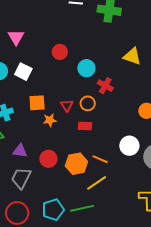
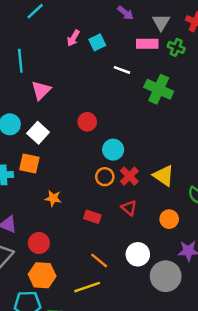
yellow triangle: (132, 56) -> (164, 176), moved
orange square: (37, 103) -> (29, 163), moved
orange circle: (88, 103) -> (105, 177), moved
red triangle: (67, 105) -> (129, 208), moved, turned -32
orange hexagon: (76, 164) -> (42, 275), moved

